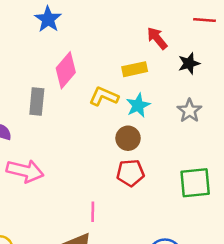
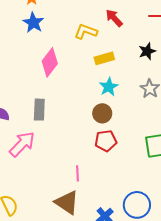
red arrow: (157, 38) -> (114, 18), moved
yellow L-shape: (104, 96) -> (86, 31), moved
gray rectangle: (37, 102) -> (39, 110), moved
pink arrow: (25, 171) -> (22, 144), turned -56

